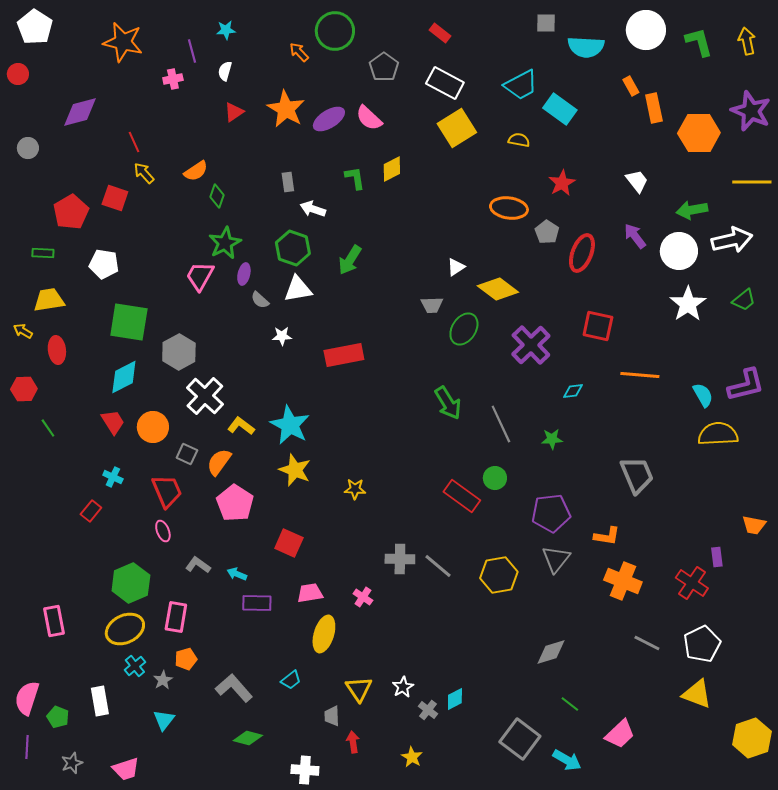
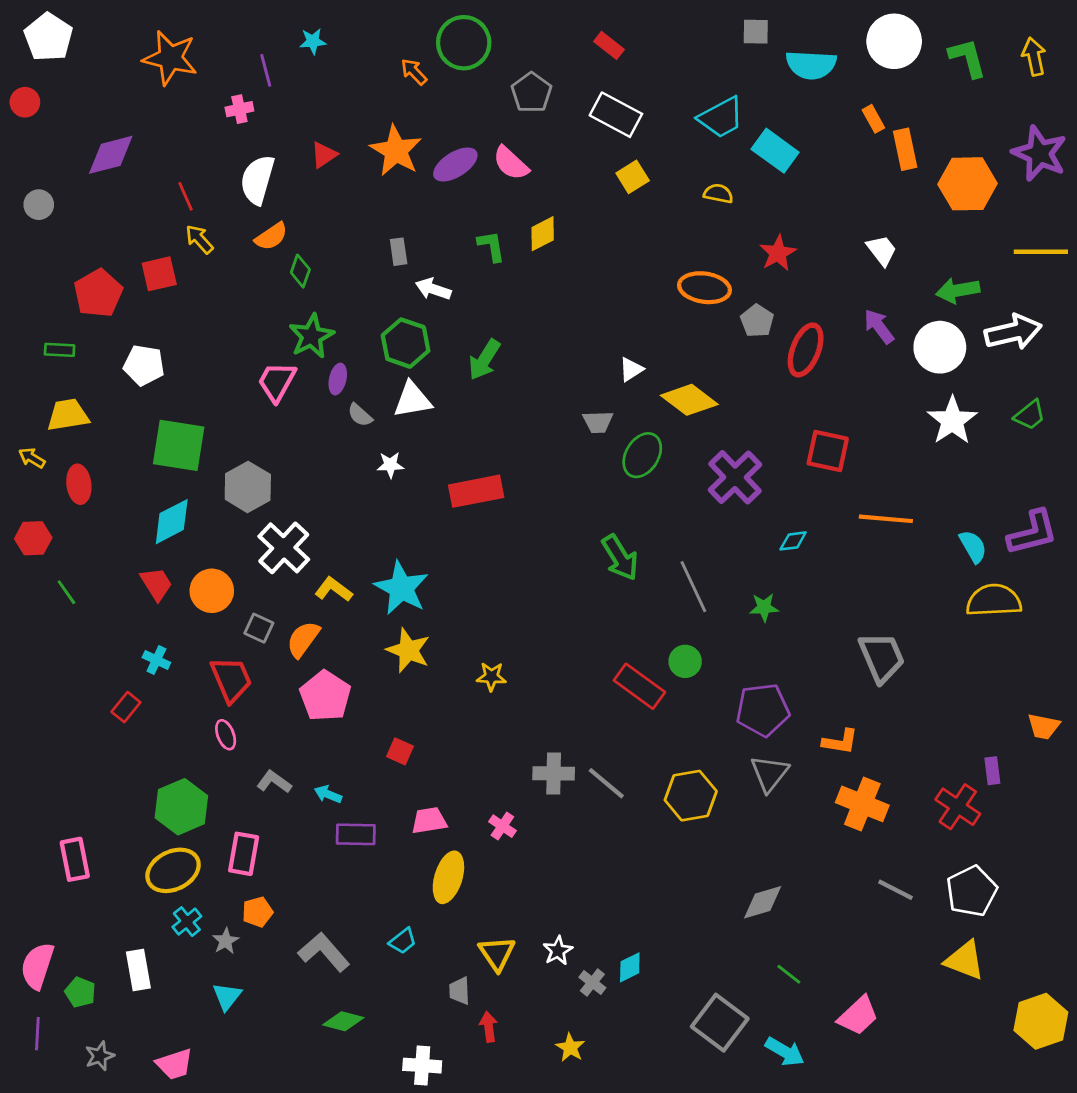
white semicircle: (225, 71) -> (257, 180), moved, size x1.8
yellow square: (457, 128) -> (633, 177), size x0.6
red square: (115, 198) -> (159, 274), turned -32
red square: (289, 543) -> (400, 751), size x0.7

